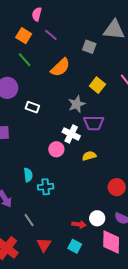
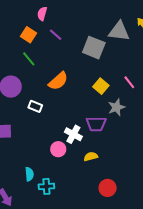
gray square: (89, 47) -> (94, 48), size x1.6
orange semicircle: (60, 67) -> (58, 81), moved
gray star: (77, 104) -> (116, 107), moved
red circle: (117, 187) -> (108, 188), moved

